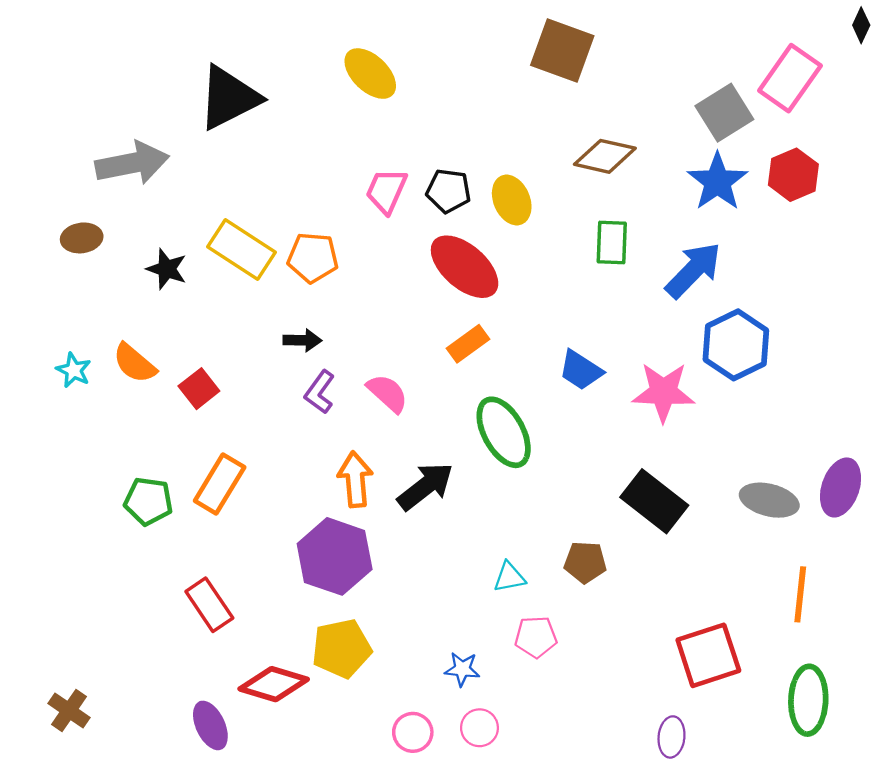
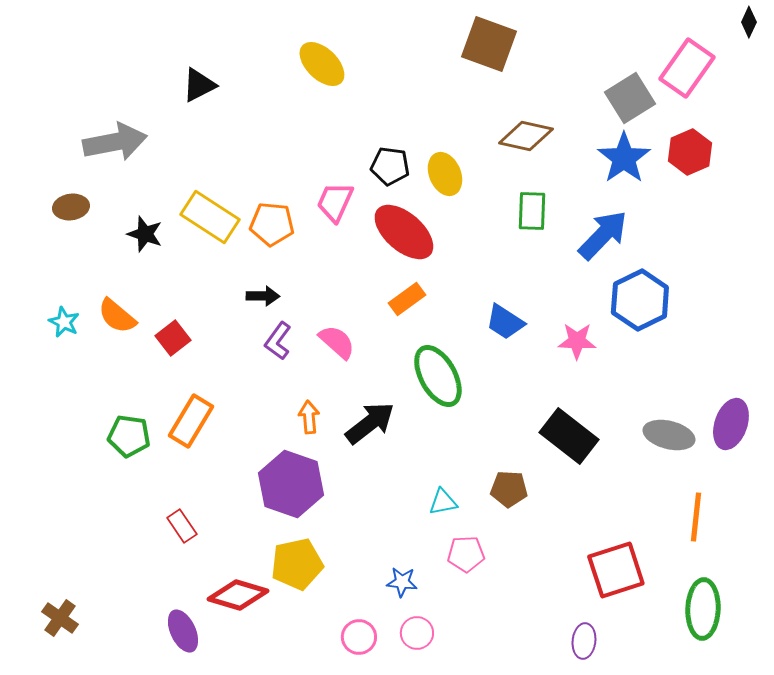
black triangle: (229, 98) -> (199, 85), size x0.6
pink trapezoid: (386, 191) -> (335, 202), moved
pink star: (663, 392) -> (577, 341), size x0.7
orange arrow: (355, 479) -> (309, 417), size x0.7
red rectangle: (209, 605) -> (182, 526), size x0.7

